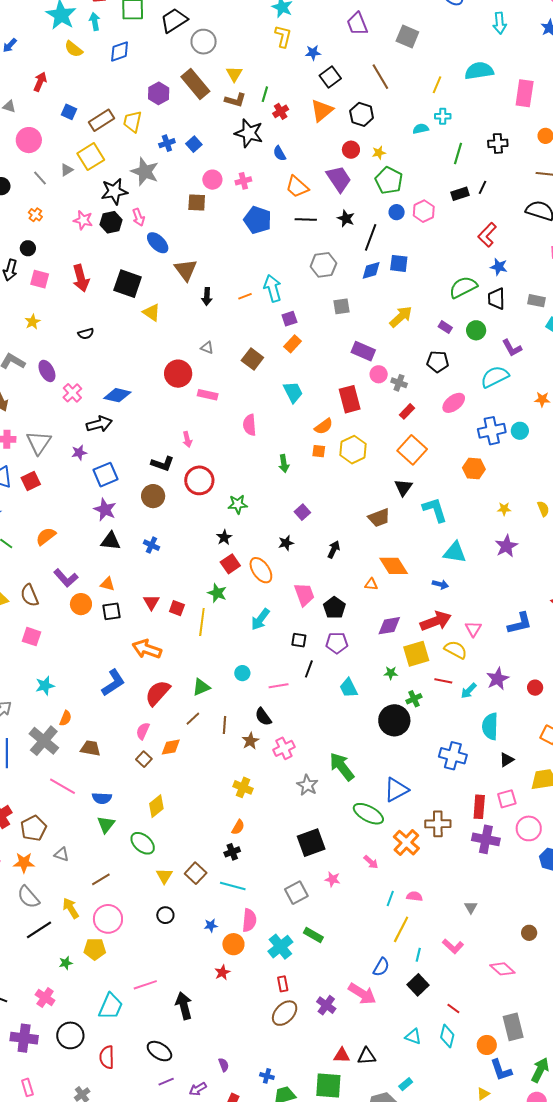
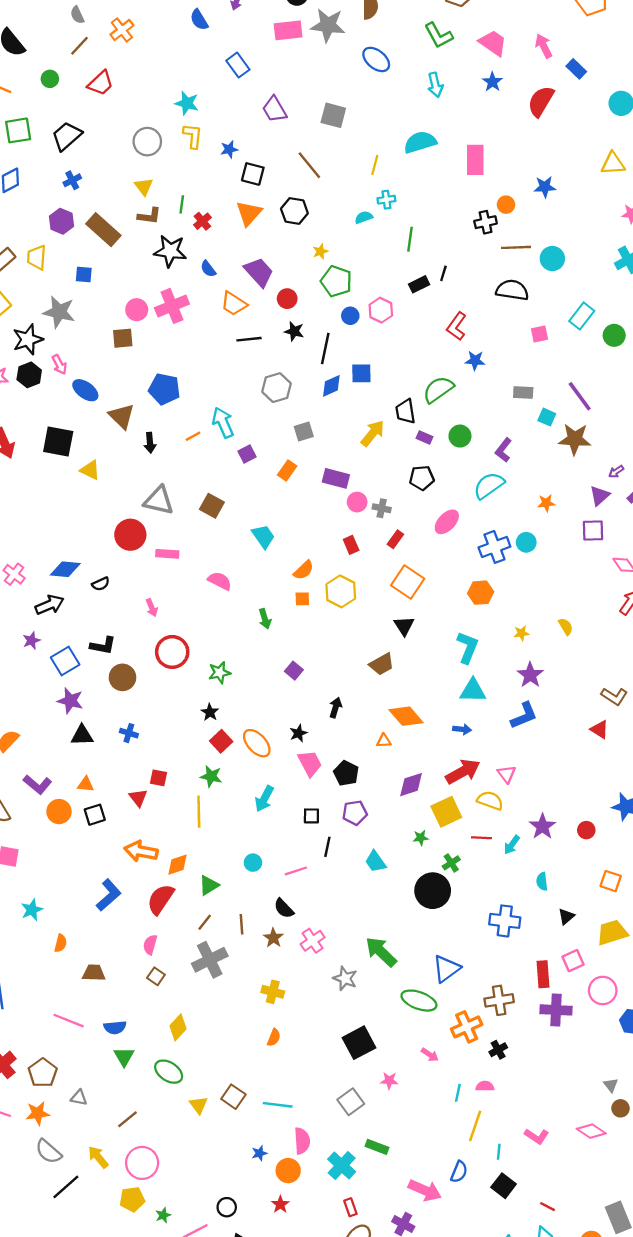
gray circle: (204, 42) -> (147, 142), moved
black square: (330, 77) -> (253, 174), turned -30
brown rectangle: (195, 84) -> (103, 230), moved
blue cross: (167, 143) -> (72, 180), moved
black cross: (498, 143) -> (486, 222), moved
blue square: (194, 144) -> (84, 275), moved, turned -35
red circle: (351, 150) -> (287, 299), moved
purple trapezoid: (339, 179) -> (259, 272), moved
pink cross: (243, 181) -> (172, 306), size x1.8
blue pentagon: (258, 220) -> (164, 389), moved
black trapezoid: (496, 299) -> (405, 411), moved
black semicircle: (86, 334) -> (101, 584), moved
orange rectangle: (293, 344) -> (287, 470), moved
gray triangle: (207, 348) -> (159, 501), size x2.0
purple L-shape: (512, 348) -> (503, 450), turned 75
red rectangle: (350, 399) -> (351, 545), moved, size x0.6
pink semicircle: (250, 425) -> (220, 581), turned 130
black L-shape: (162, 464) -> (103, 646), moved
cyan L-shape: (435, 510) -> (467, 647), moved, turned 48
black star: (286, 543) -> (298, 733), moved
red square: (177, 608) -> (158, 778), moved
blue L-shape: (520, 623) -> (524, 716), moved
cyan semicircle: (490, 726) -> (542, 881), size x0.6
gray cross: (44, 741) -> (210, 960), moved, turned 32
orange diamond: (171, 747) -> (177, 865), moved
orange cross: (406, 843) -> (467, 1027), turned 32
black cross: (232, 852) -> (498, 1050), moved
gray triangle: (471, 907) -> (611, 1085), moved
black circle: (165, 915) -> (227, 1207), moved
green star: (66, 963) -> (163, 1215), moved
pink diamond: (502, 969) -> (591, 1131), moved
pink arrow: (362, 994) -> (425, 1190), moved

